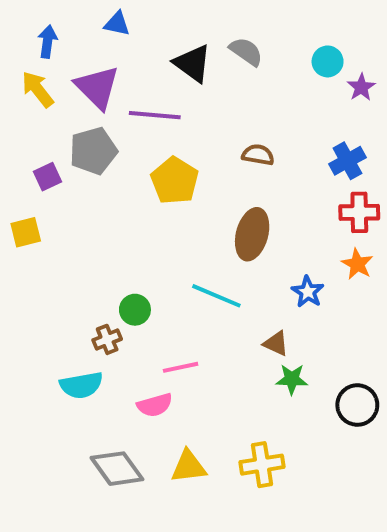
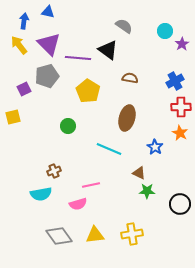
blue triangle: (117, 24) -> (48, 12), moved
black triangle: (193, 63) -> (108, 50), moved
green circle: (135, 310) -> (68, 126), moved

